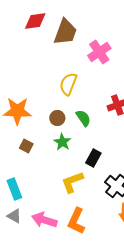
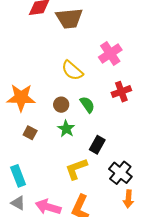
brown trapezoid: (65, 32) -> (69, 18), turned 64
pink cross: (99, 52) -> (110, 53), moved
yellow semicircle: (68, 84) -> (72, 71), turned -70

